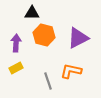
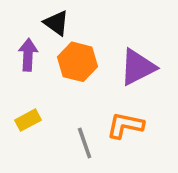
black triangle: (32, 13) -> (56, 23), turned 35
purple arrow: (16, 43) -> (28, 55), moved

